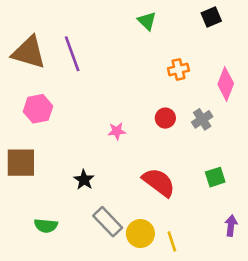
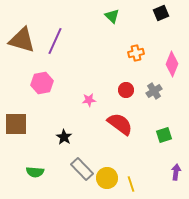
purple line: (72, 54) -> (55, 41), turned 44
pink hexagon: (38, 109) -> (42, 83), moved
red semicircle: (159, 182) -> (120, 124), moved

